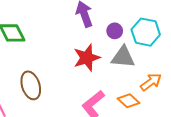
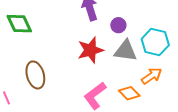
cyan hexagon: (146, 32) -> (155, 42), moved

